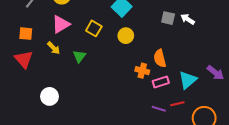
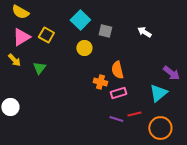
gray square: (168, 18) -> (105, 31), moved
yellow square: (94, 28) -> (46, 35), moved
purple arrow: (215, 73) -> (171, 73), moved
cyan triangle: (188, 80) -> (158, 93), moved

